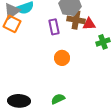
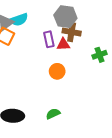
red triangle: (89, 24) -> (63, 44), moved

